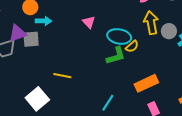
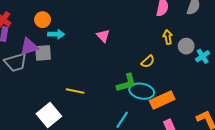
yellow arrow: (151, 23) -> (168, 37), size x0.6
cyan ellipse: (119, 36) -> (142, 91), moved
green L-shape: (116, 56) -> (127, 83), moved

